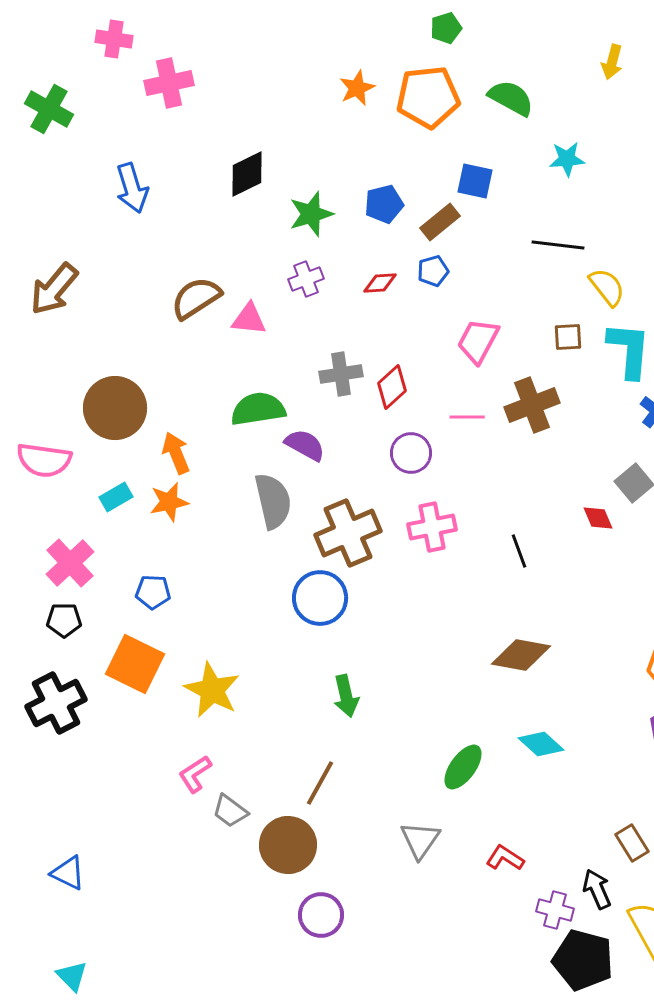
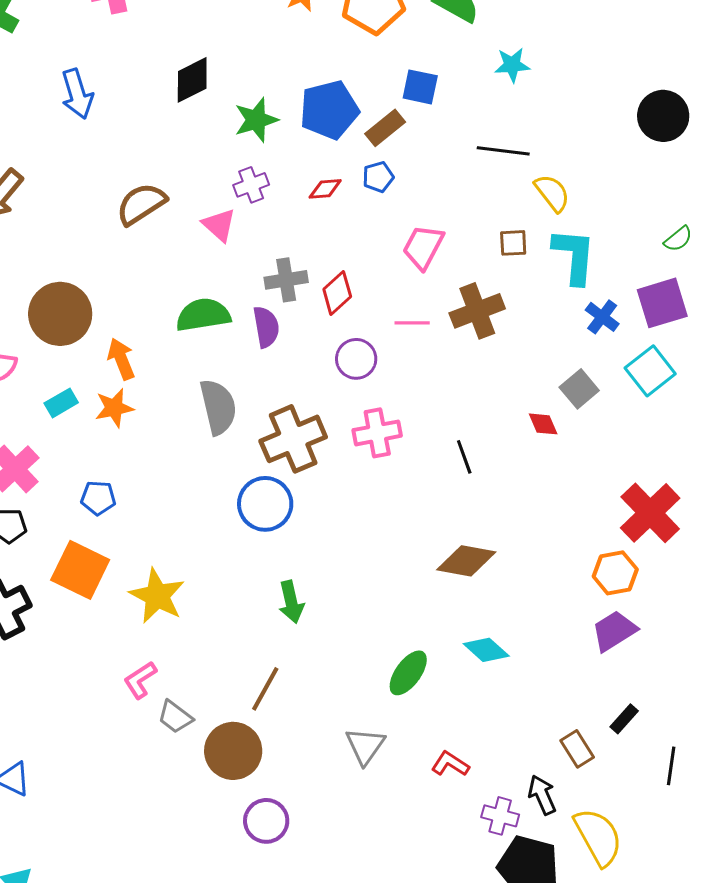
blue pentagon: (384, 204) -> (329, 110), size x1.5
pink triangle: (249, 319) -> (219, 225), moved, turned 36
purple semicircle: (305, 445) -> (266, 327), moved, turned 51

